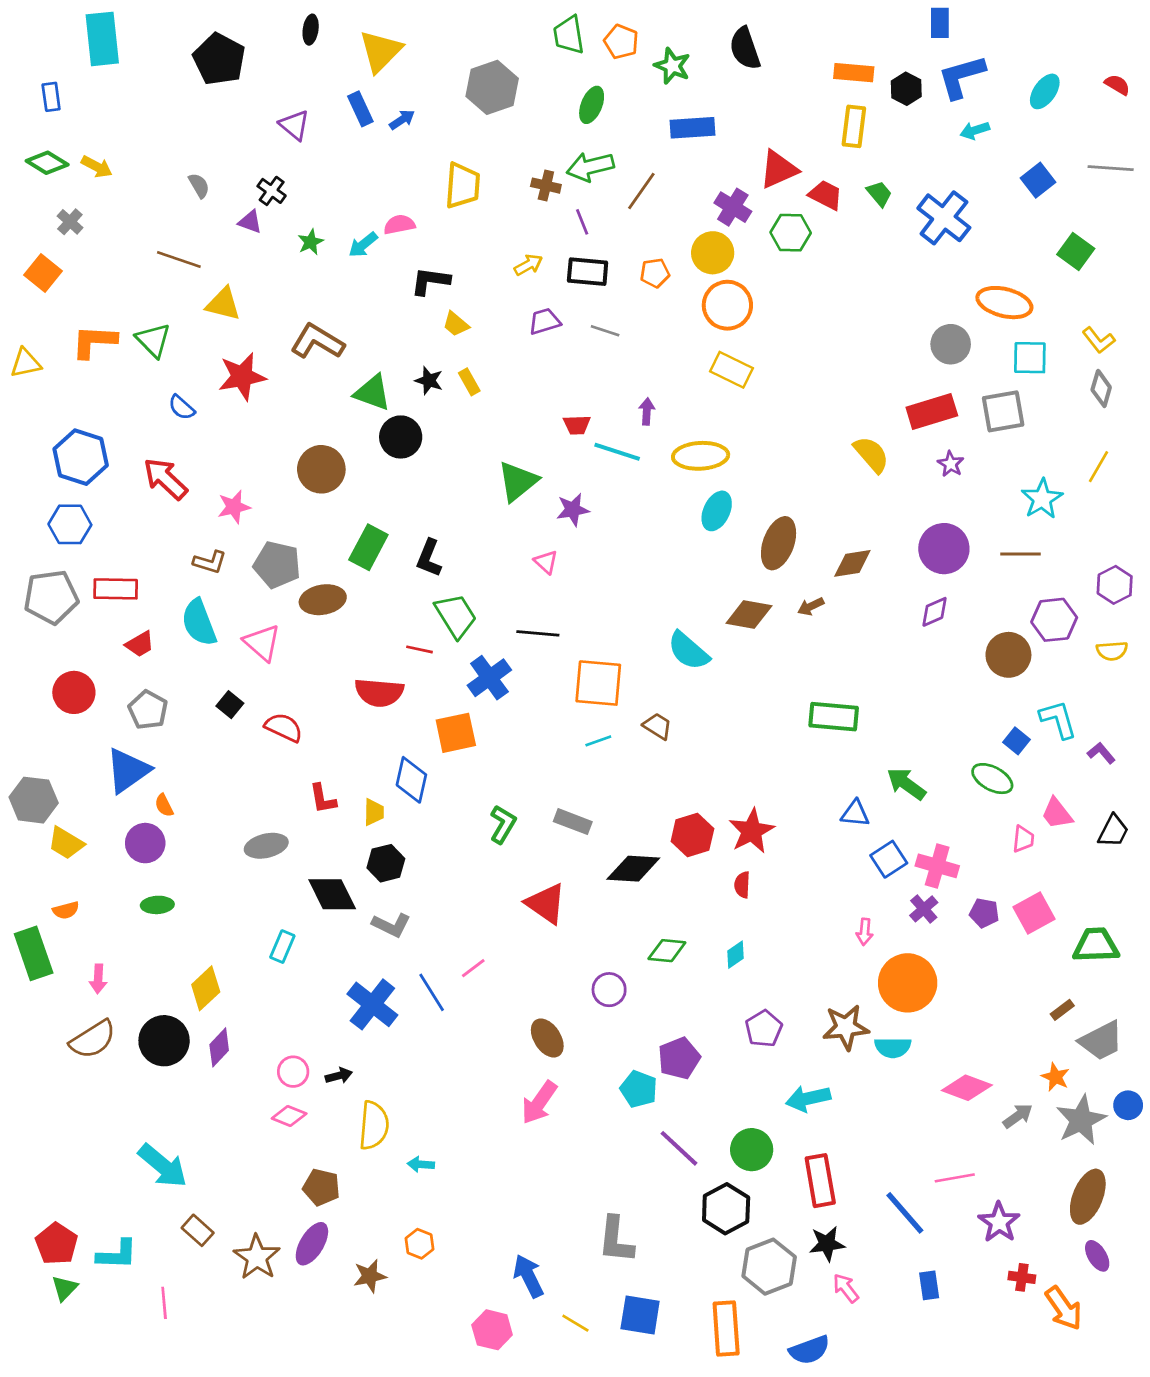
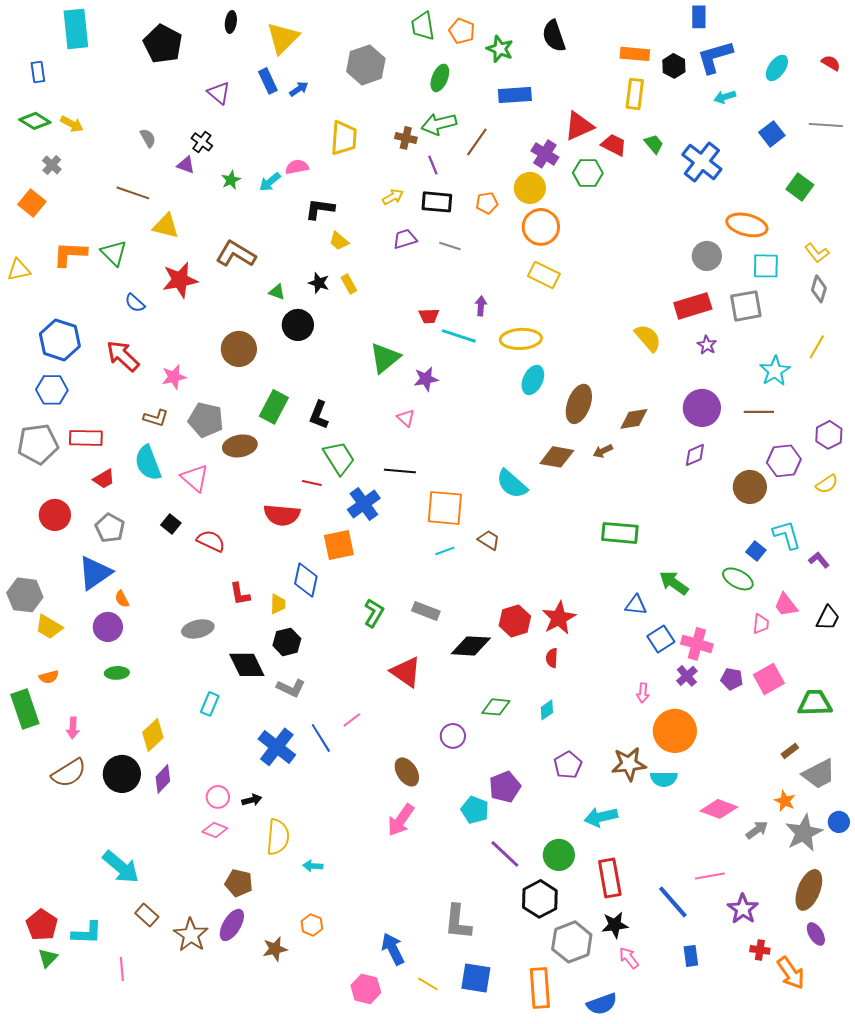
green triangle: (372, 393) -> (277, 292), size x0.6
yellow semicircle: (1112, 651) -> (827, 484), turned -30

